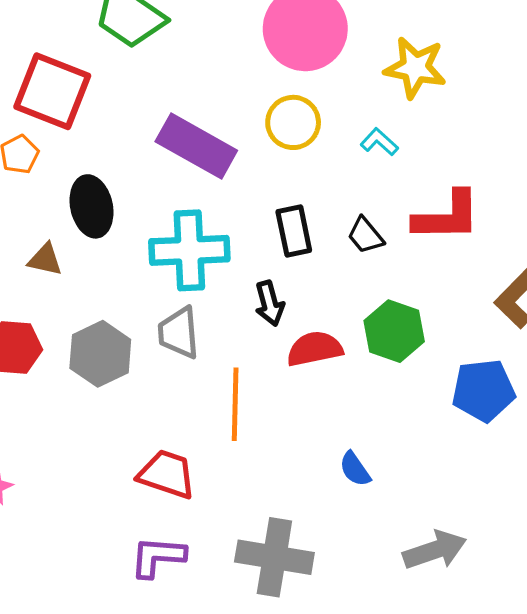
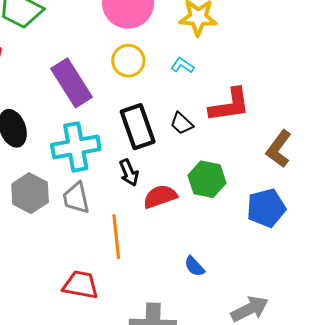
purple rectangle: (196, 146) -> (71, 83), turned 36
black rectangle: (294, 231) -> (138, 127), size x1.4
gray hexagon: (100, 354) -> (30, 193), moved

